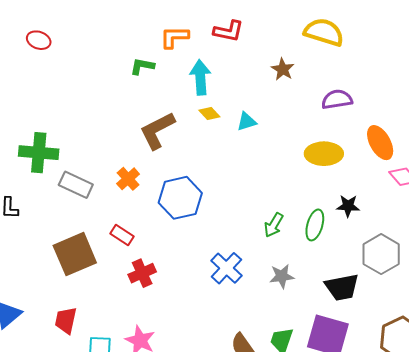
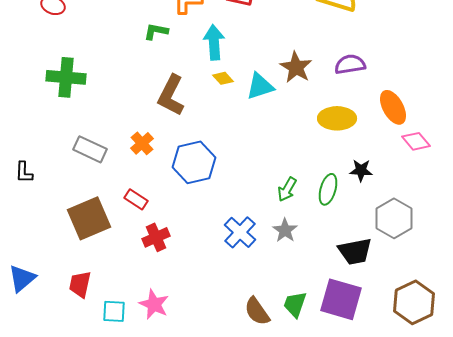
brown star: (283, 69) -> (296, 67), moved, size x1.4
cyan triangle: (247, 122) -> (260, 86), size x1.4
brown L-shape: (157, 131) -> (171, 95), turned -36
green cross: (39, 153) -> (66, 77), moved
gray star: (282, 276) -> (285, 230), moved, turned -30

